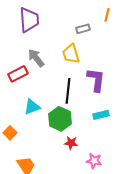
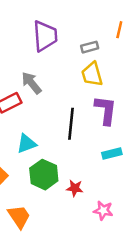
purple trapezoid: (29, 20) -> (45, 36), moved
yellow trapezoid: (71, 54) -> (92, 74), moved
green hexagon: (60, 119) -> (44, 175), moved

